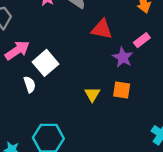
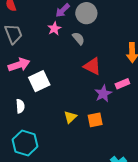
white semicircle: (30, 85) -> (20, 106), moved
orange square: (122, 90) -> (95, 120), turned -35

